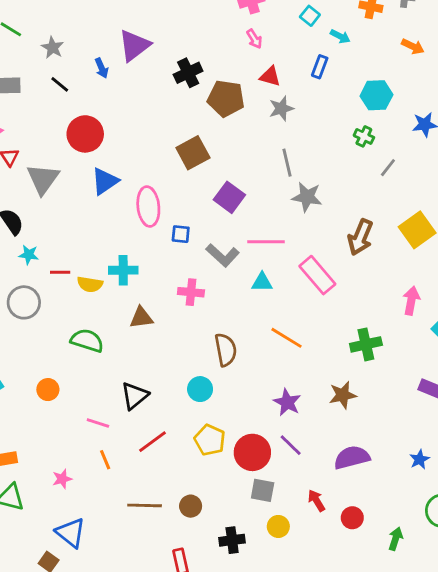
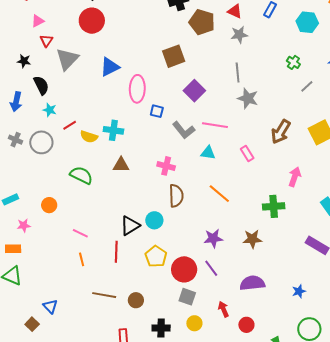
cyan hexagon: (376, 95) -> (307, 22), moved
red circle: (85, 134) -> (92, 21), moved
red line: (60, 272) -> (70, 125), turned -40
pink rectangle: (317, 275) -> (247, 153), size x0.6
pink cross: (191, 292) -> (166, 166), moved
pink arrow: (411, 301) -> (295, 177), moved
black triangle: (135, 396) -> (130, 226), moved
purple star: (287, 402) -> (213, 238), turned 30
red line: (152, 442) -> (116, 252), turned -60
pink star: (62, 479) -> (24, 225), moved
blue triangle: (71, 533) -> (50, 306), size x0.7

